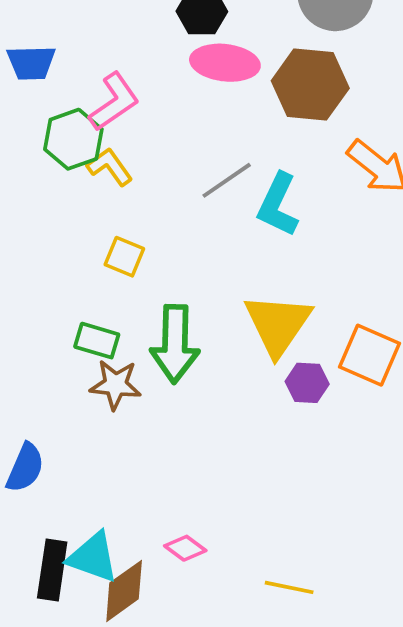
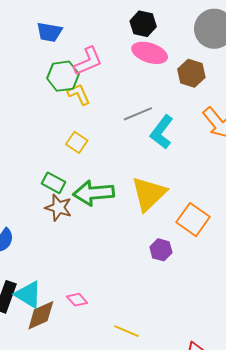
brown hexagon: (310, 84) -> (191, 73), size x0.7
green arrow: (175, 344) -> (94, 193), turned 72
purple hexagon: (307, 383) -> (161, 250), moved

